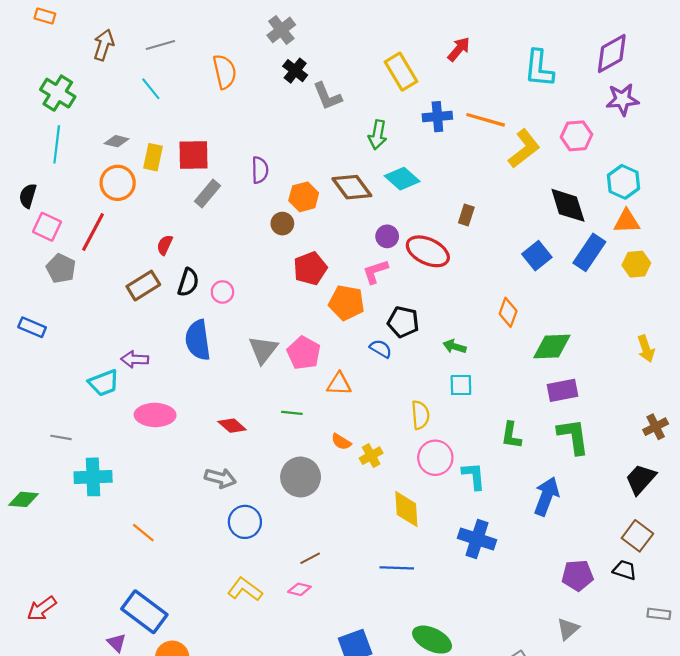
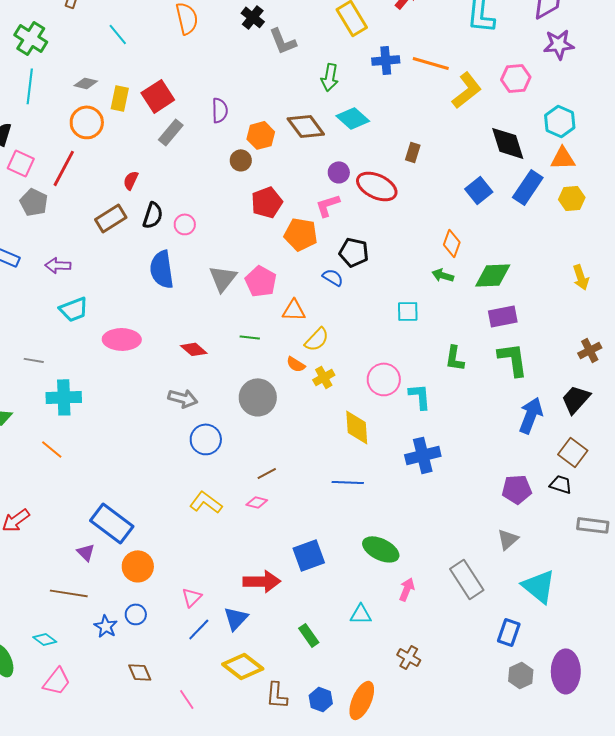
red square: (194, 155) -> (158, 96), turned -32
green arrow: (455, 347) -> (443, 275), moved
purple arrow: (135, 359) -> (58, 265), moved
yellow semicircle: (420, 415) -> (317, 339), moved, turned 48
blue arrow: (547, 496) -> (531, 415), moved
orange line: (143, 533) -> (52, 449), moved
blue cross: (477, 539) -> (423, 455), turned -32
gray rectangle: (659, 614) -> (593, 525), size x1.4

